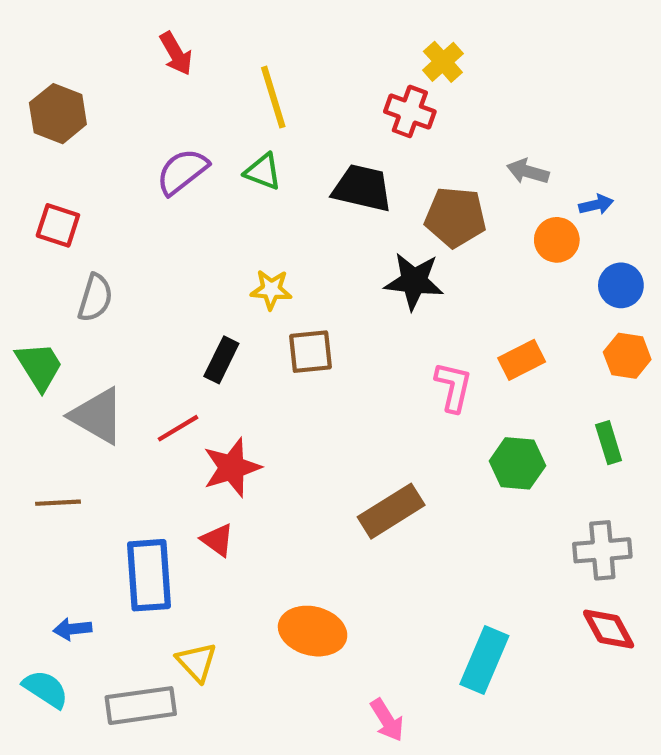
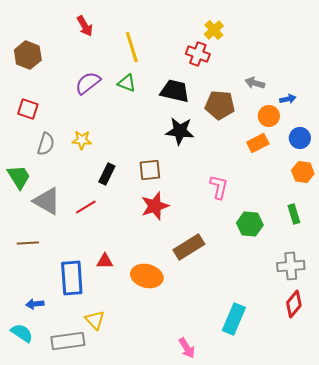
black star: (414, 281) -> (180, 131), moved
yellow star: (271, 290) -> (82, 140), moved
orange rectangle: (522, 360) -> (258, 143), moved
red star: (232, 468) -> (155, 206), moved
red triangle: (217, 540) -> (105, 261), turned -36
red diamond: (609, 629) -> (294, 304), turned 68
orange ellipse: (313, 631) -> (147, 276), moved

